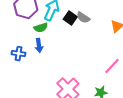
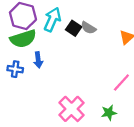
green semicircle: (41, 28) -> (23, 39), moved, size x1.6

